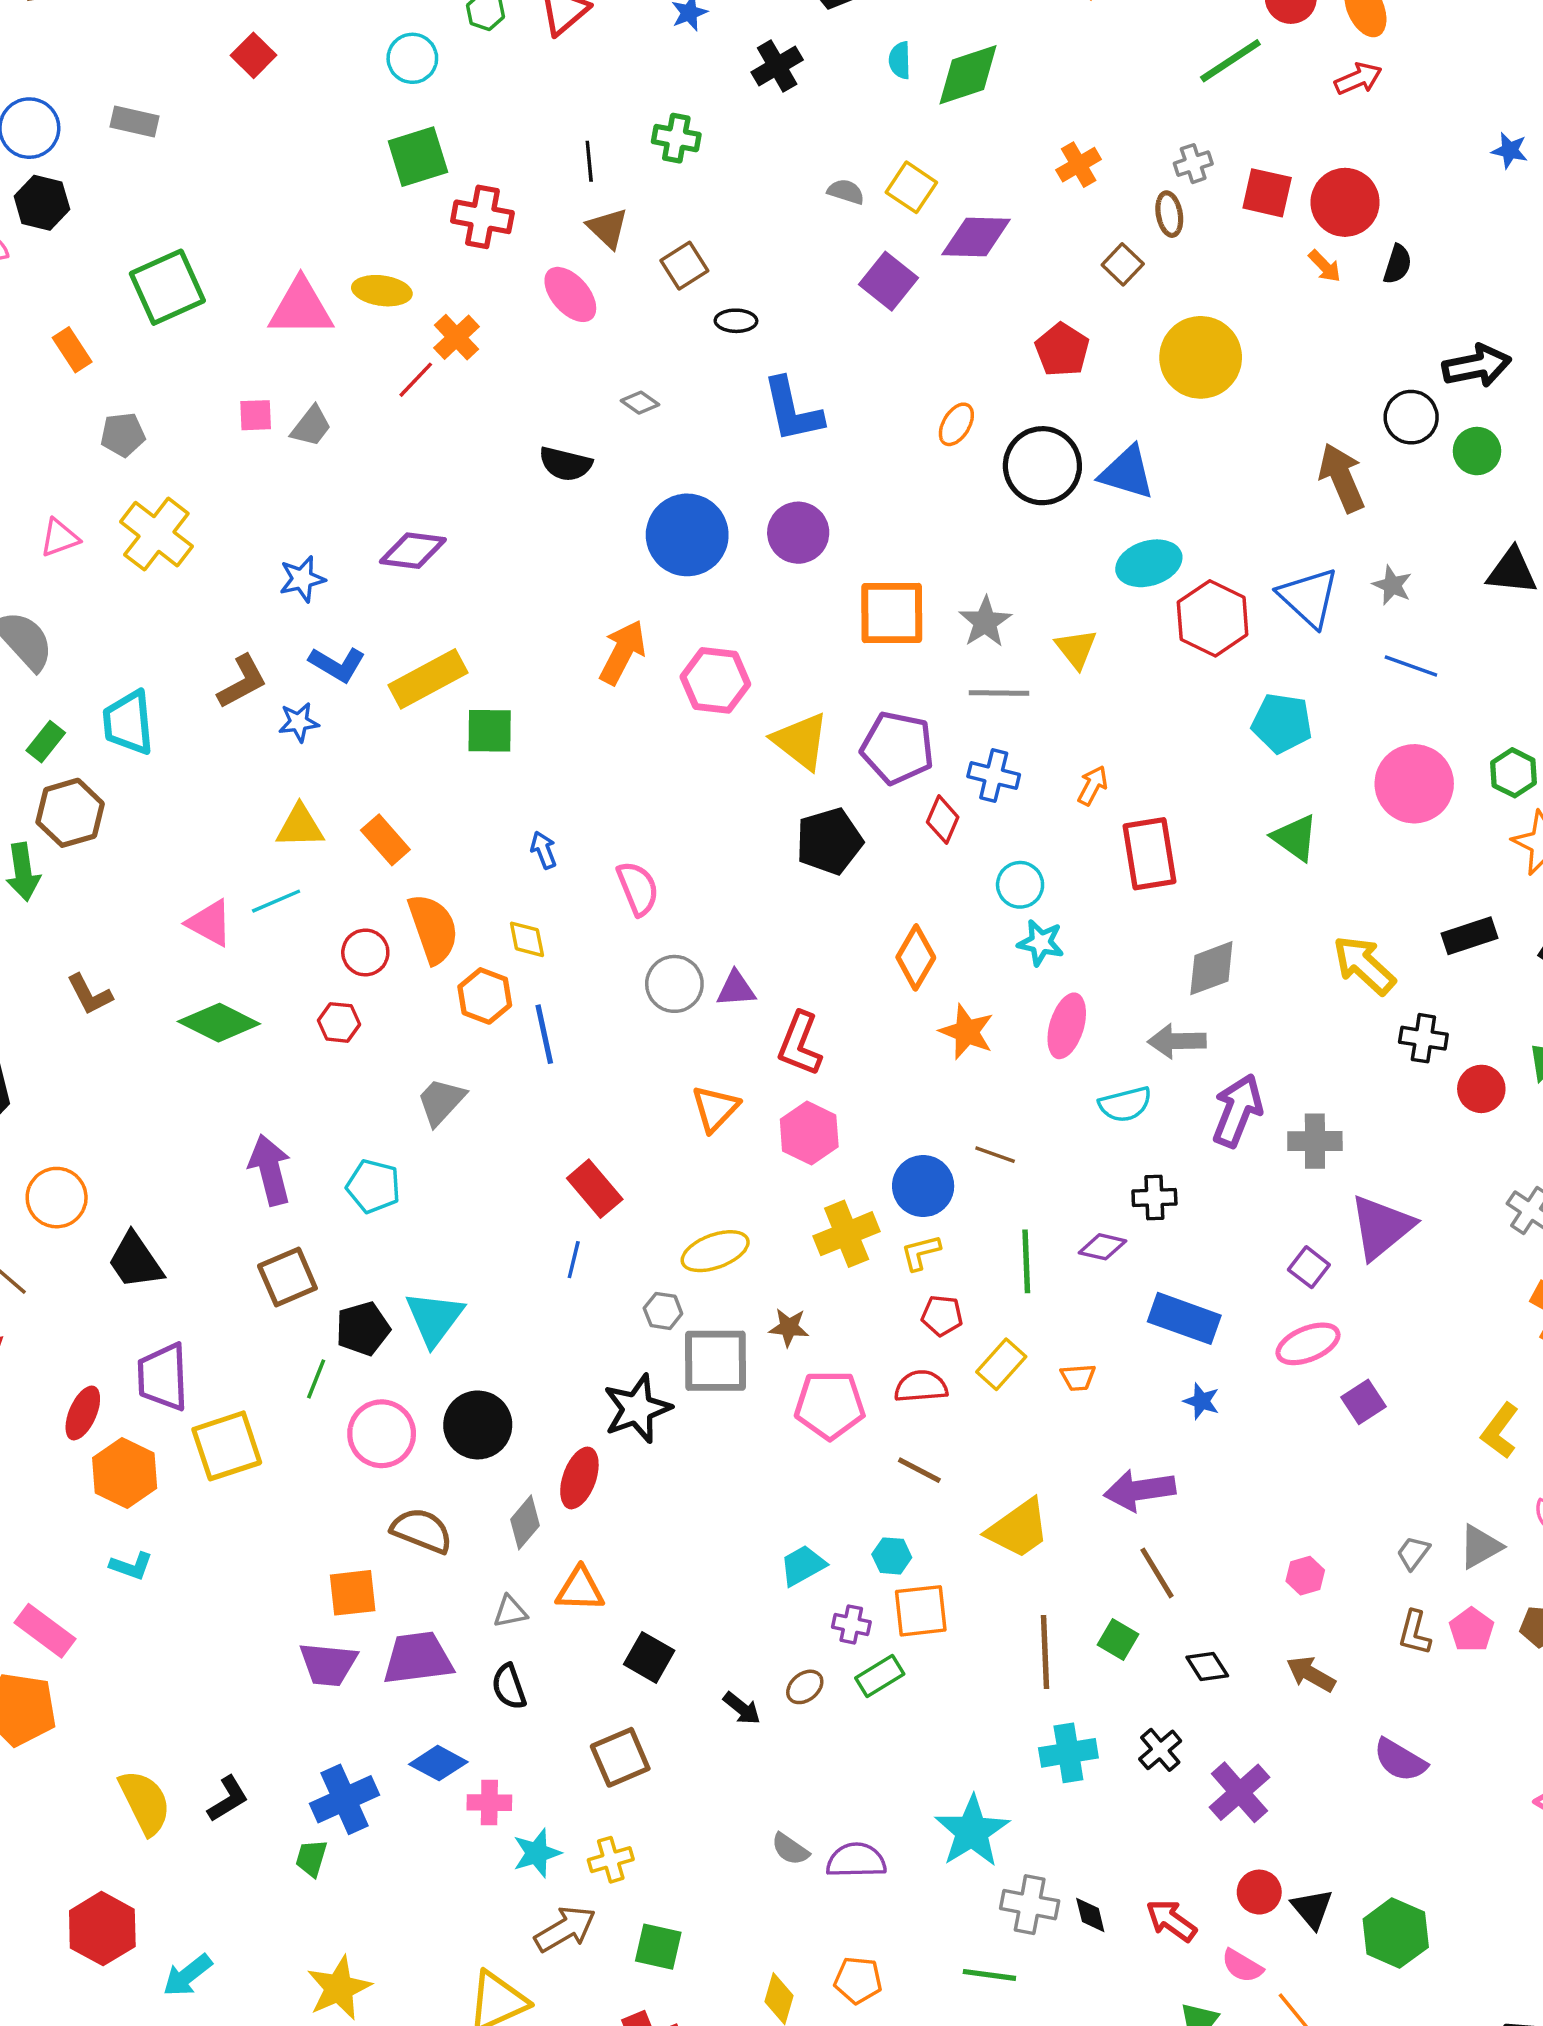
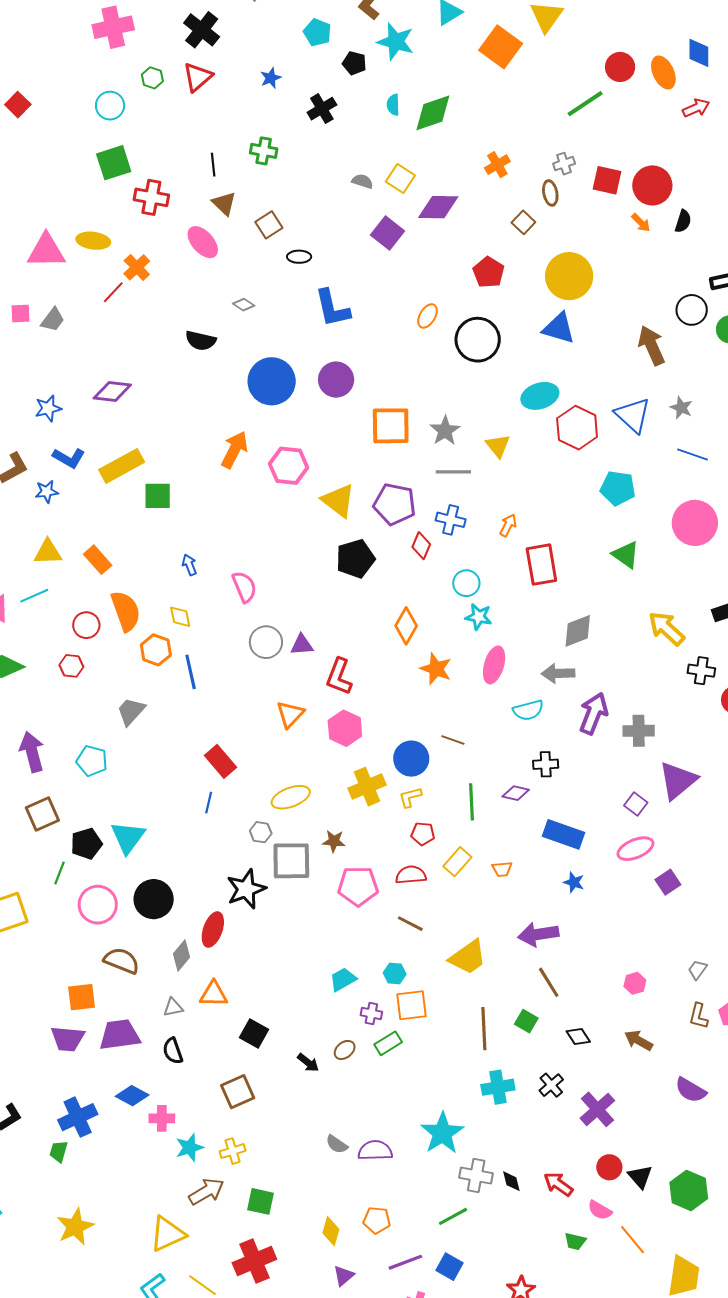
red arrow: (1358, 79) -> (696, 108), moved
blue triangle: (1127, 473) -> (559, 328), moved
green line: (989, 1975) -> (453, 1216), turned -36

